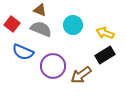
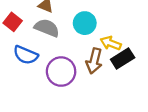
yellow arrow: (105, 33) -> (111, 43), moved
brown arrow: (81, 75) -> (94, 61), moved, turned -40

